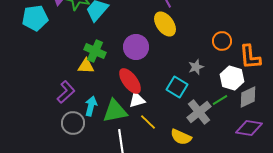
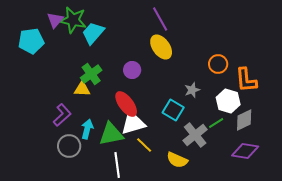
purple circle: (136, 47) -> (132, 70), size x0.7
green cross: (95, 51) -> (91, 74), turned 30
white triangle: (137, 100) -> (133, 123), size x1.5

